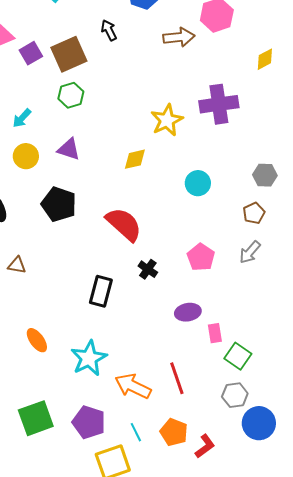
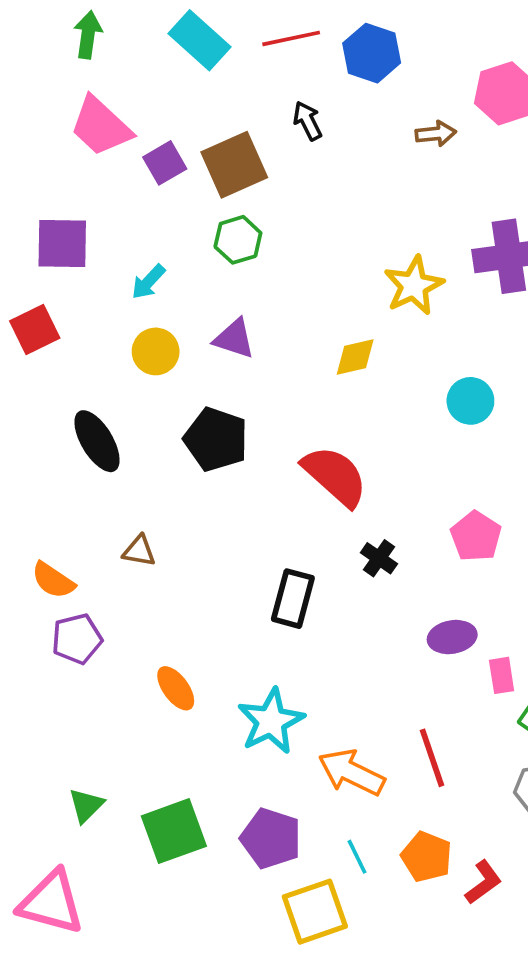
brown arrow: (179, 37) -> (436, 134), size x0.7

